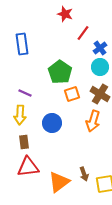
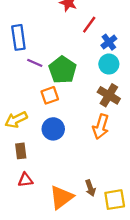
purple line: (25, 93) -> (35, 63), moved
orange square: (72, 94) -> (50, 95), moved
yellow arrow: (20, 115) -> (16, 120), turned 60
red triangle: (28, 167) -> (25, 180), size x0.6

